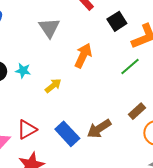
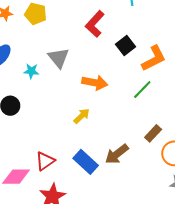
orange arrow: (83, 56) -> (95, 83), turned 80
cyan star: (23, 71) -> (31, 71), moved
yellow arrow: (53, 86) -> (82, 116), moved

